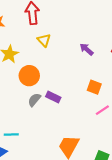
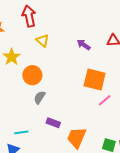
orange square: (94, 87) -> (95, 79), size x1.6
purple rectangle: (53, 97) -> (53, 123), moved

